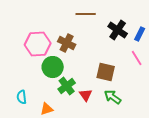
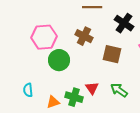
brown cross: (67, 43) -> (84, 36), moved
brown square: (106, 72) -> (112, 54), moved
green cross: (67, 86) -> (74, 97), moved, turned -36

